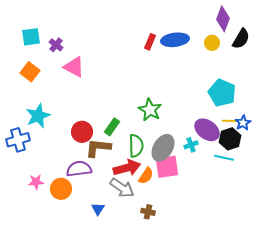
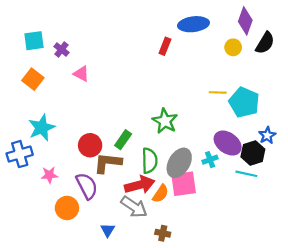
blue ellipse: (175, 40) -> (194, 24), moved
pink triangle: (74, 67) -> (81, 74), size x0.7
yellow line: (230, 121) -> (218, 92), moved
purple semicircle: (79, 169) -> (87, 186), turned 70
pink star: (36, 182) -> (49, 175), moved

